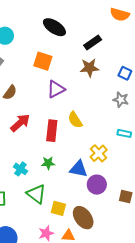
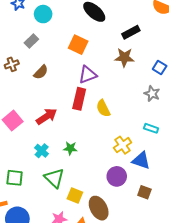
red arrow: (20, 123) -> (47, 116), moved
red rectangle: (52, 131) -> (79, 99), moved
blue triangle: (79, 169) -> (141, 160), moved

